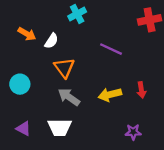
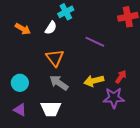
white semicircle: (51, 41) -> (51, 28), moved
cyan circle: (20, 84) -> (20, 83), moved
red arrow: (141, 90) -> (121, 77), turned -136
purple star: (133, 132) -> (114, 98), moved, size x1.5

